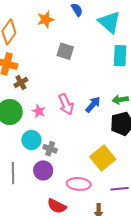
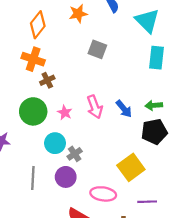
blue arrow: (93, 104) -> (124, 109), turned 96
gray cross: (50, 149) -> (75, 154), turned 32

